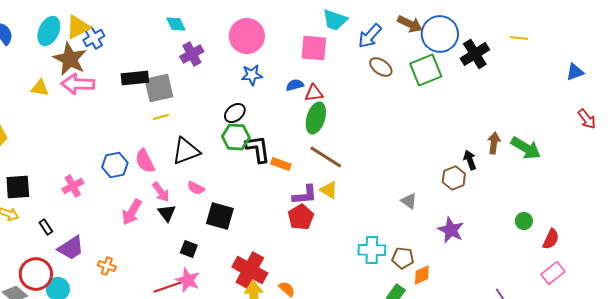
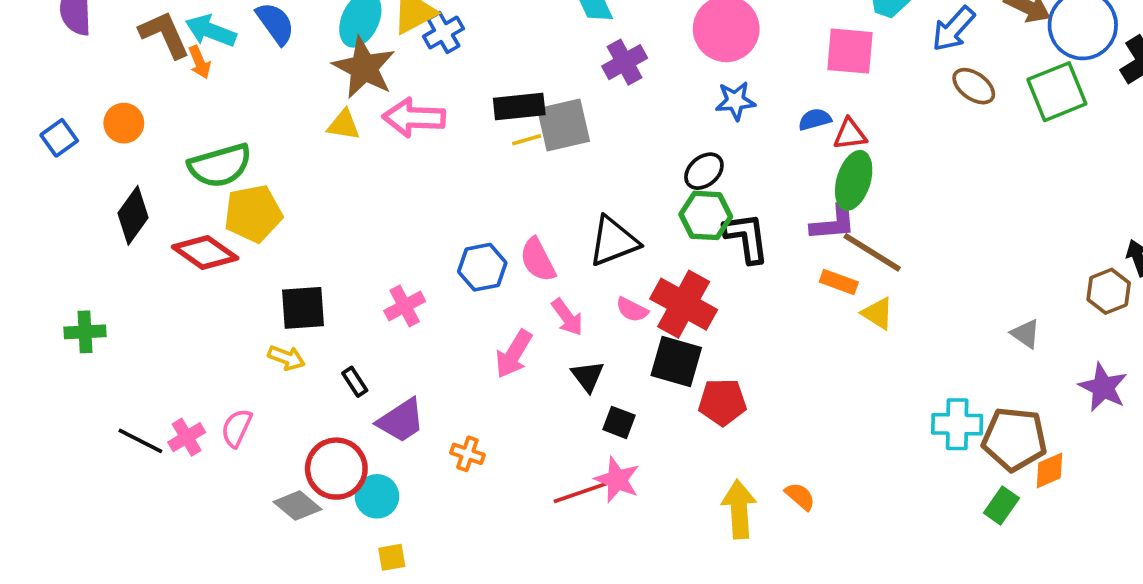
brown star: (70, 59) -> (364, 68), moved
yellow line: (161, 117) -> (527, 140), moved
orange rectangle: (281, 164) -> (839, 282), moved
purple L-shape: (305, 195) -> (833, 223), moved
black triangle: (167, 213) -> (588, 376), moved
red pentagon: (301, 217) -> (722, 402), moved, turned 30
brown pentagon: (403, 258) -> (1014, 439), size x1.6
red cross: (250, 270) -> (684, 304), moved

